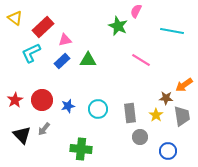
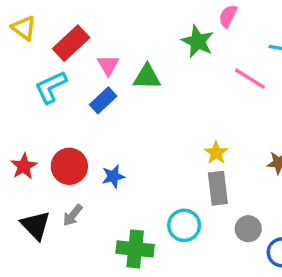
pink triangle: (65, 40) -> (108, 65), turned -48
green triangle: (88, 60) -> (147, 77), moved
pink line: (141, 60) -> (250, 79), moved
cyan circle: (98, 109) -> (184, 225), moved
yellow star: (156, 115) -> (216, 153), moved
gray circle: (140, 137) -> (248, 229), moved

